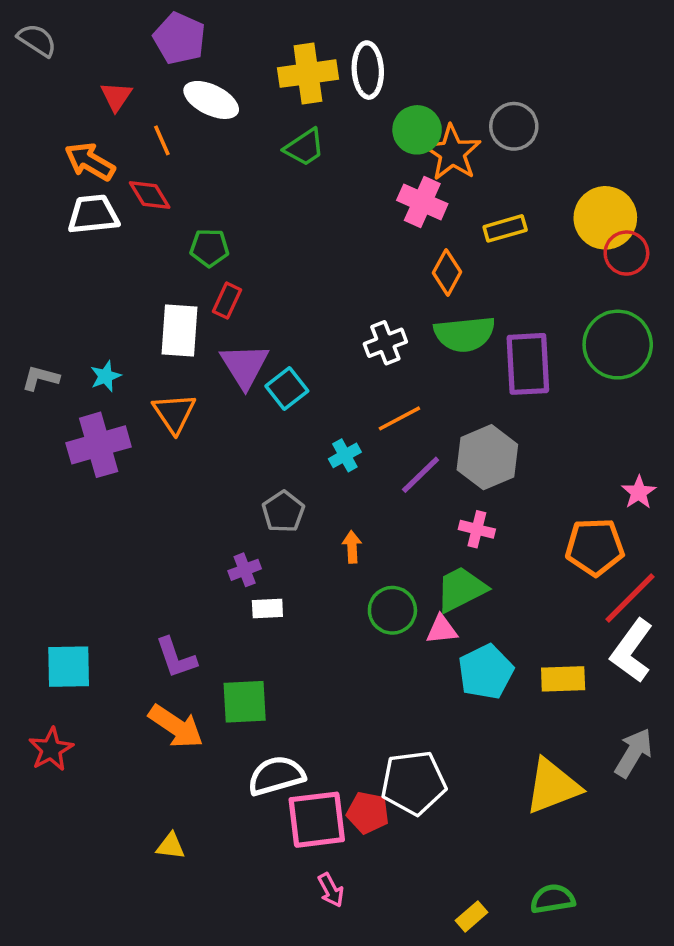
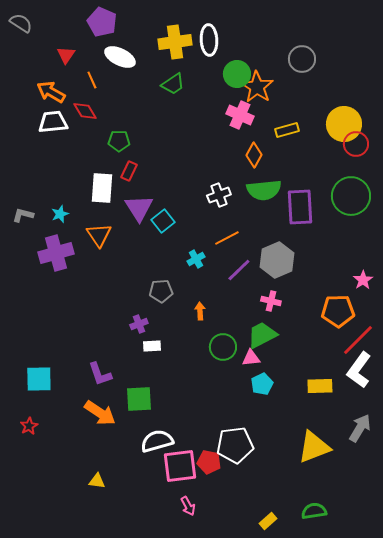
gray circle: (514, 126) -> (302, 59), moved
gray pentagon: (283, 512) -> (161, 291), turned 30
cyan pentagon: (486, 672) -> (262, 384), moved, size x0.7
red star: (51, 749) -> (29, 426), size x0.7

